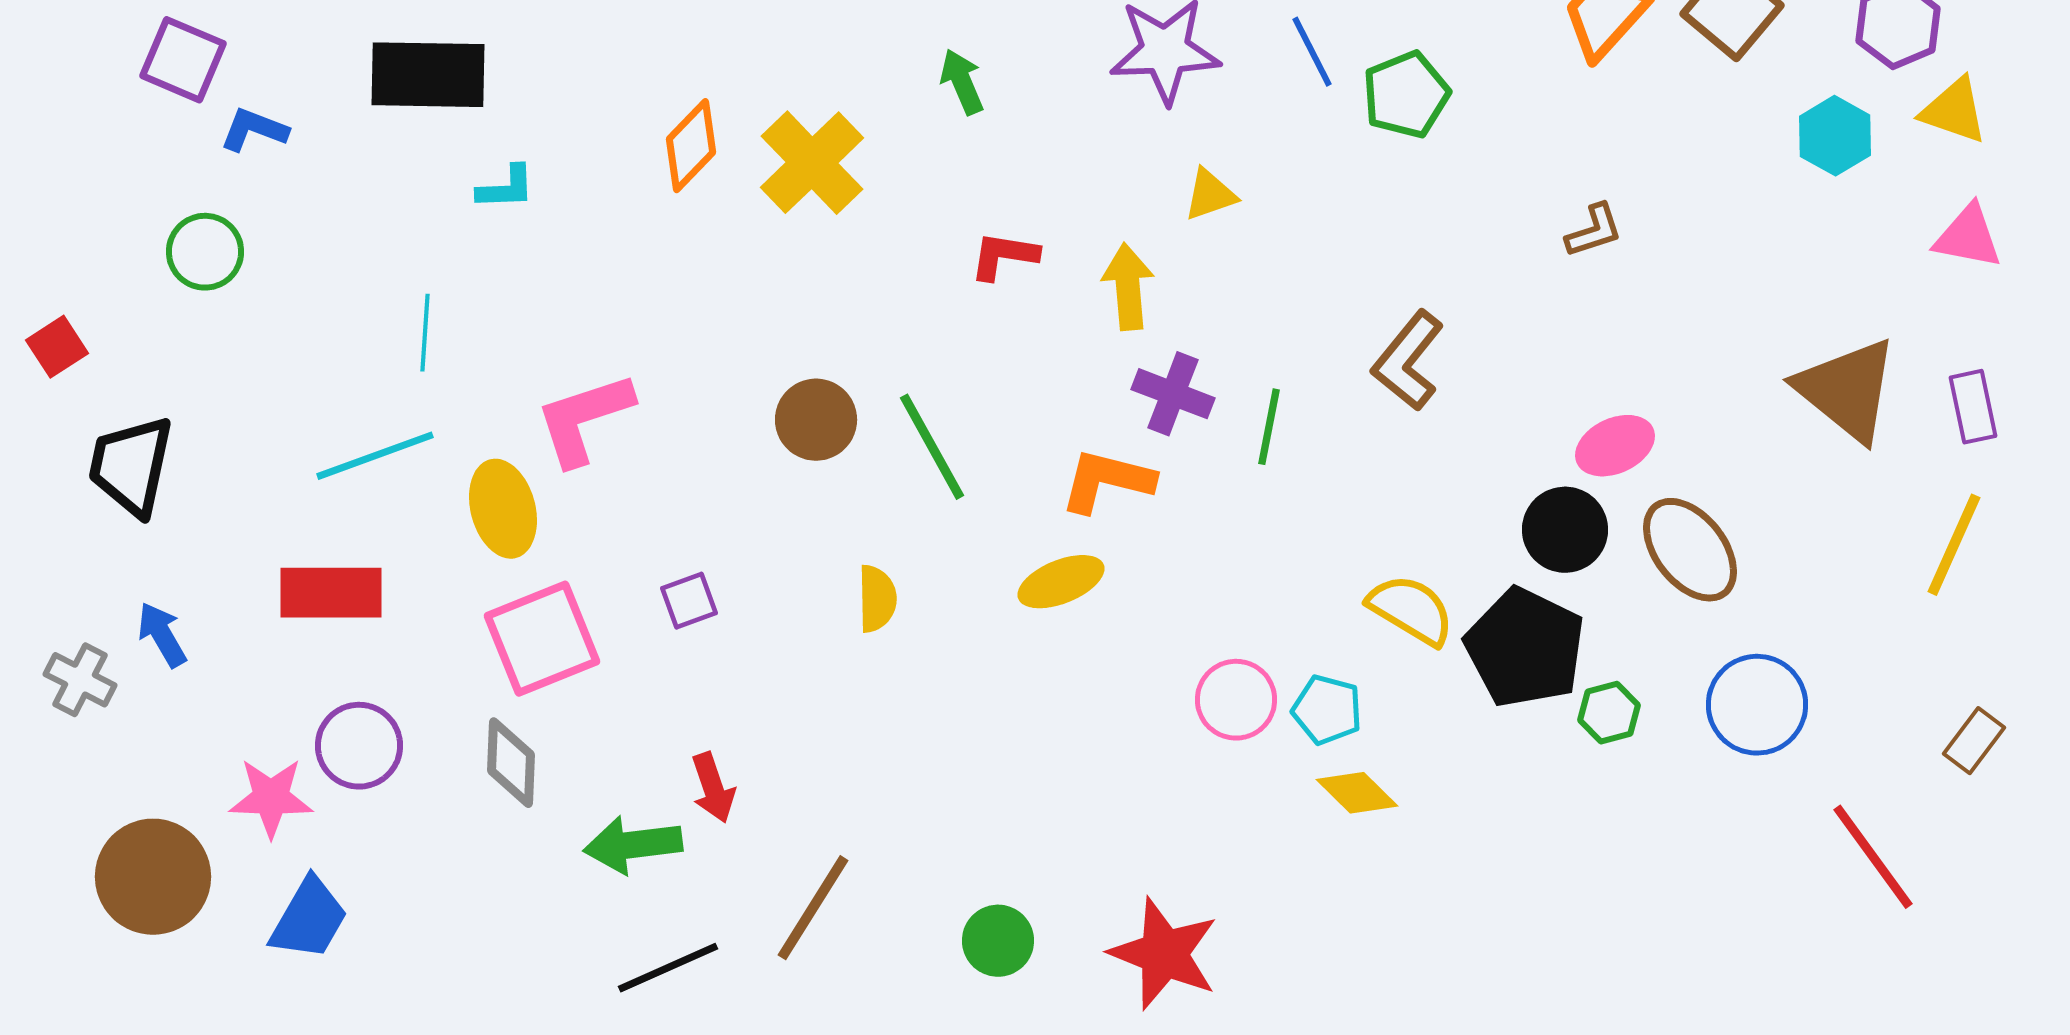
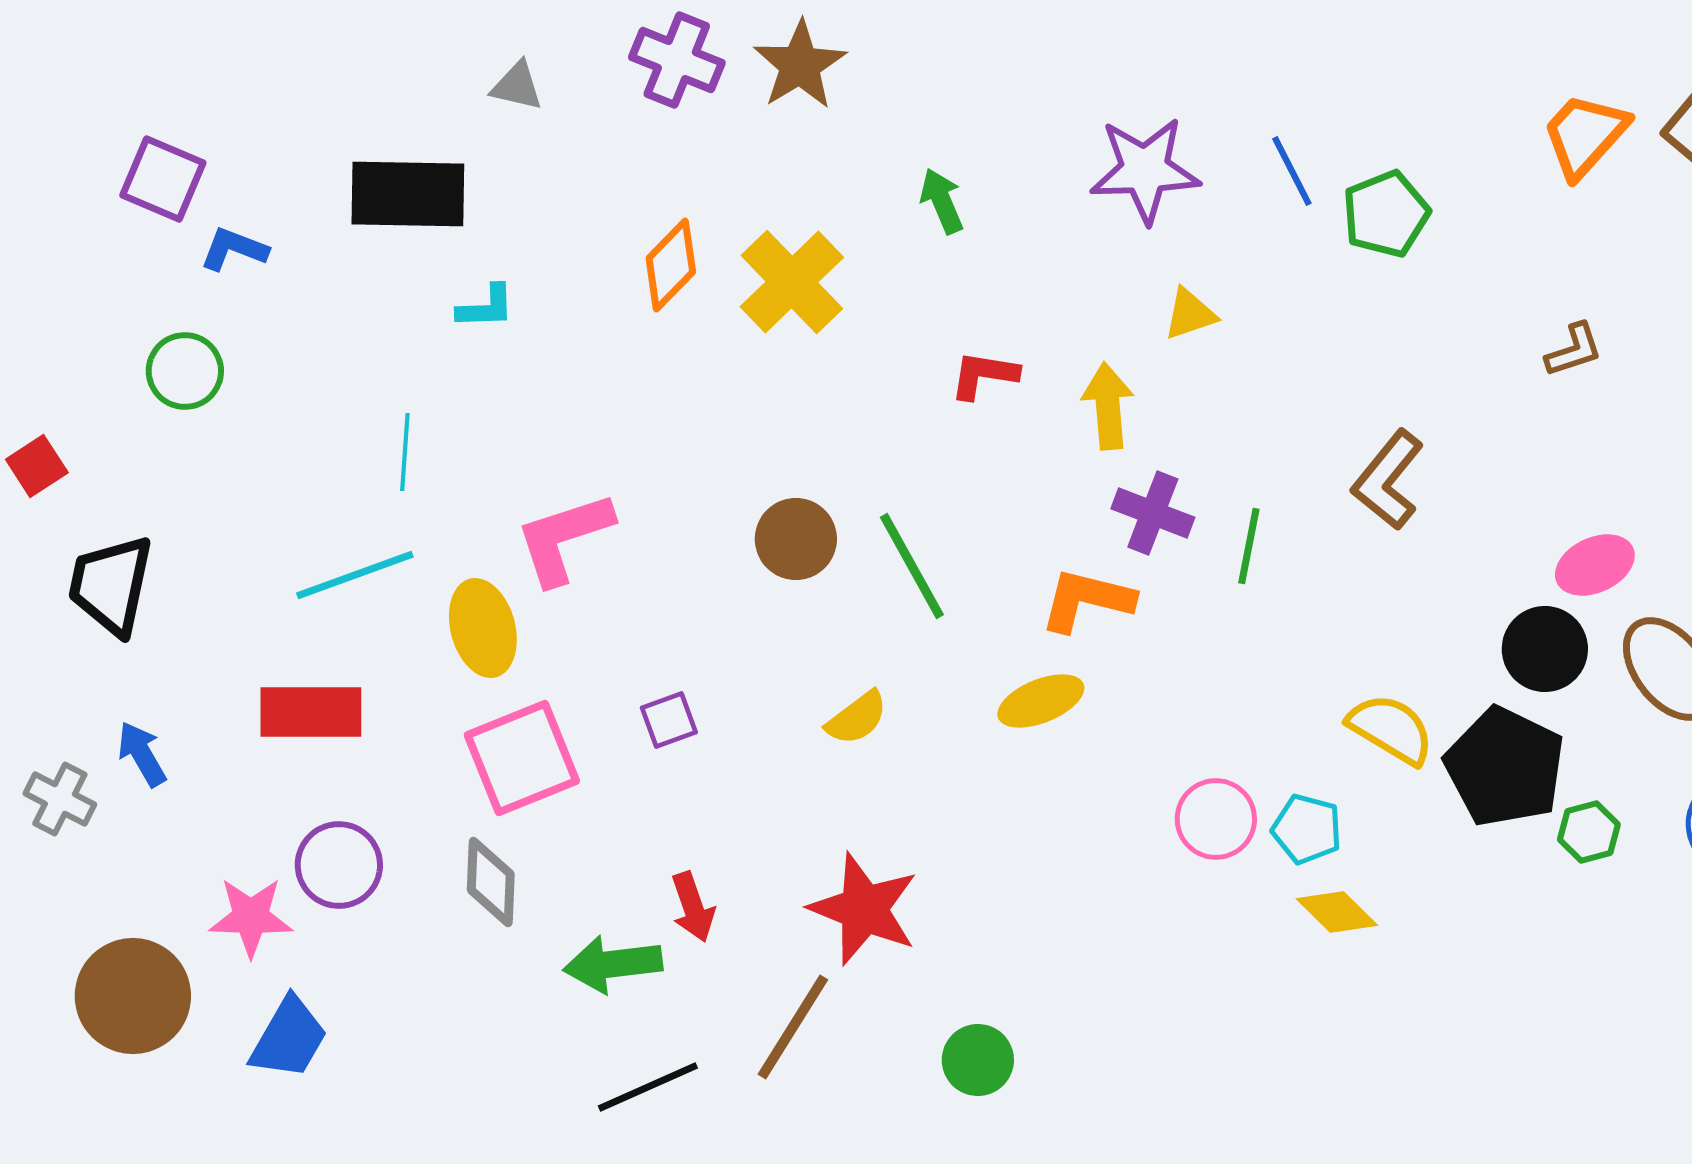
yellow semicircle: (877, 599) -> (857, 718), turned 54
red star: (1164, 954) -> (864, 909), moved

